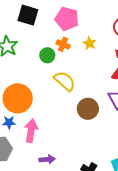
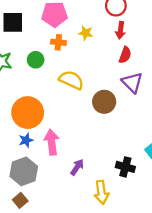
green circle: (47, 55) -> (36, 60), moved
purple arrow: (47, 159) -> (77, 167), turned -35

